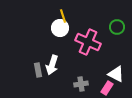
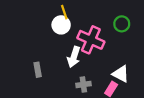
white arrow: (52, 65) -> (74, 57), moved

